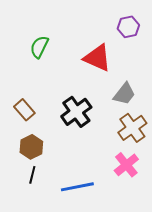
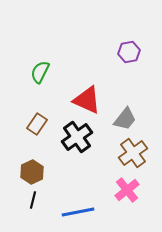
red triangle: (97, 58) -> (87, 100), moved
brown rectangle: (24, 110) -> (37, 124), moved, turned 75

